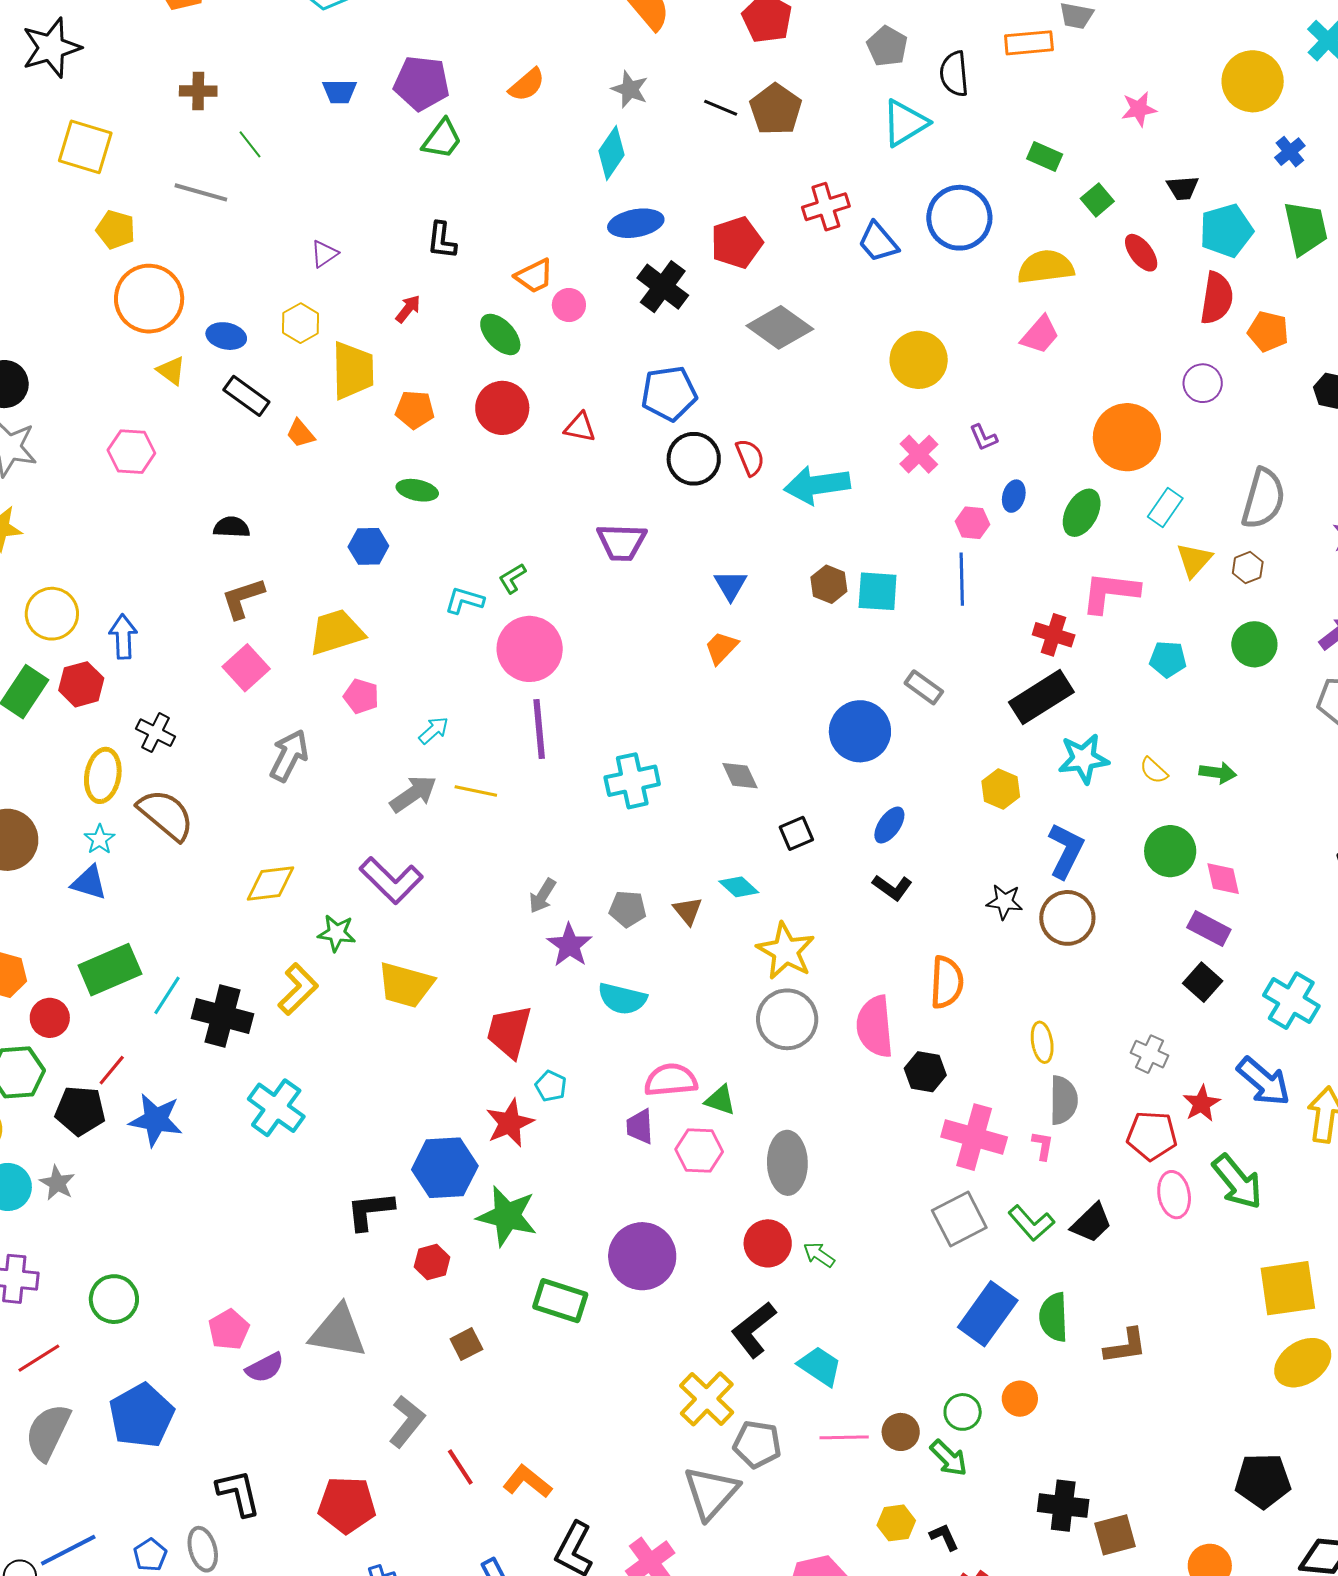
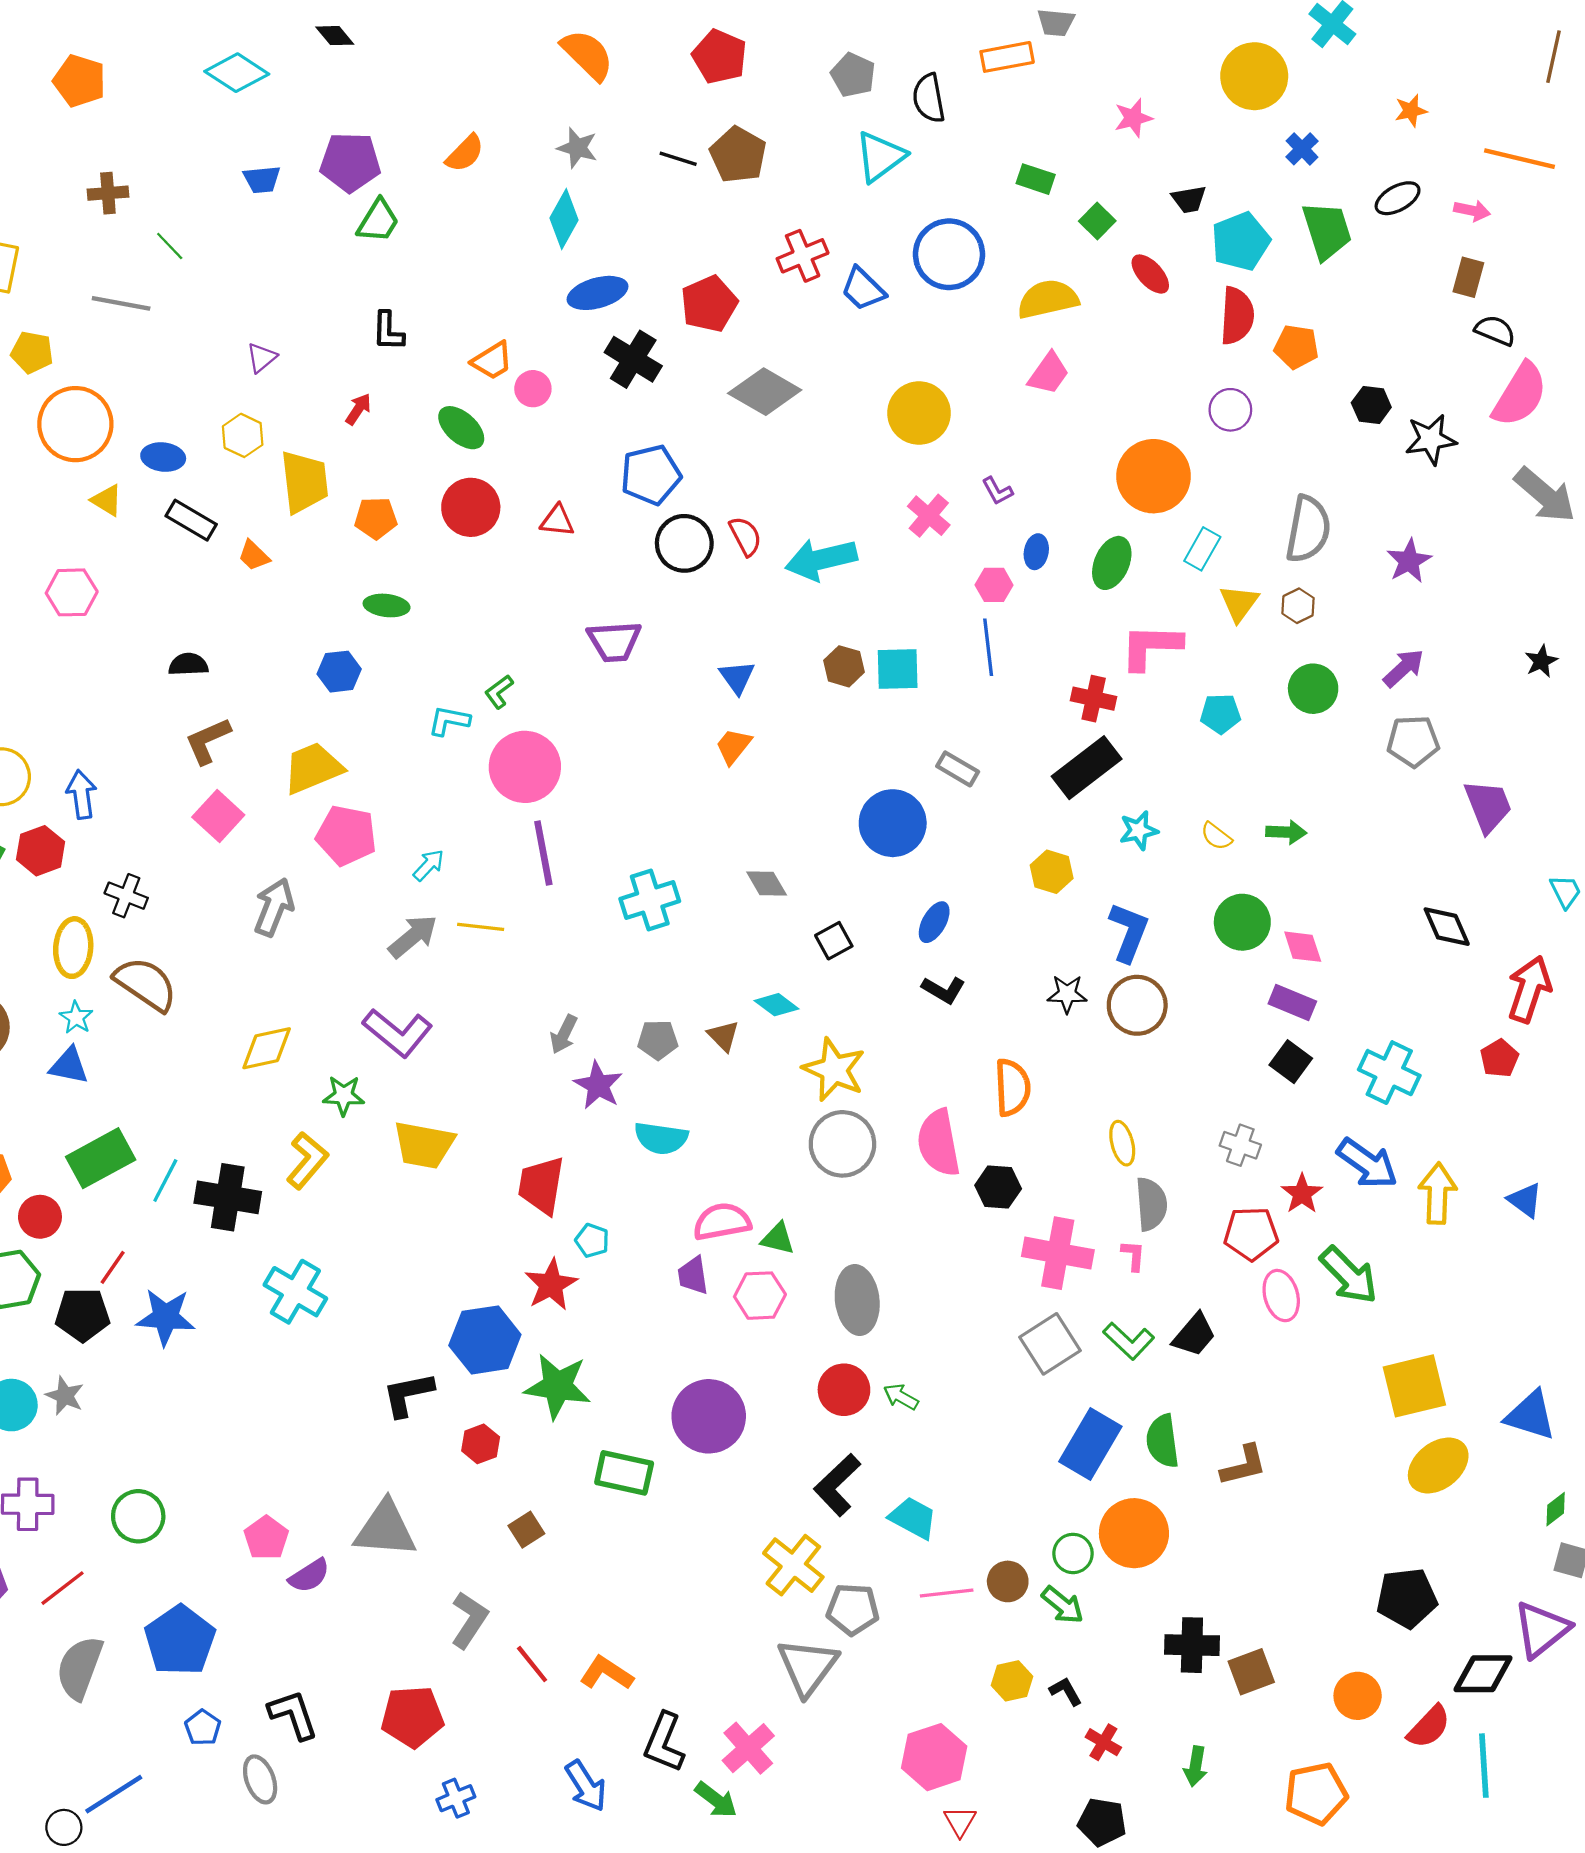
pink pentagon: (361, 696) -> (346, 835), size x1.6
cyan star: (1083, 759) -> (1139, 830), size x0.7
orange circle: (1020, 1399) -> (1134, 1533), size x1.8
blue pentagon: (150, 1555) -> (203, 1728), moved

